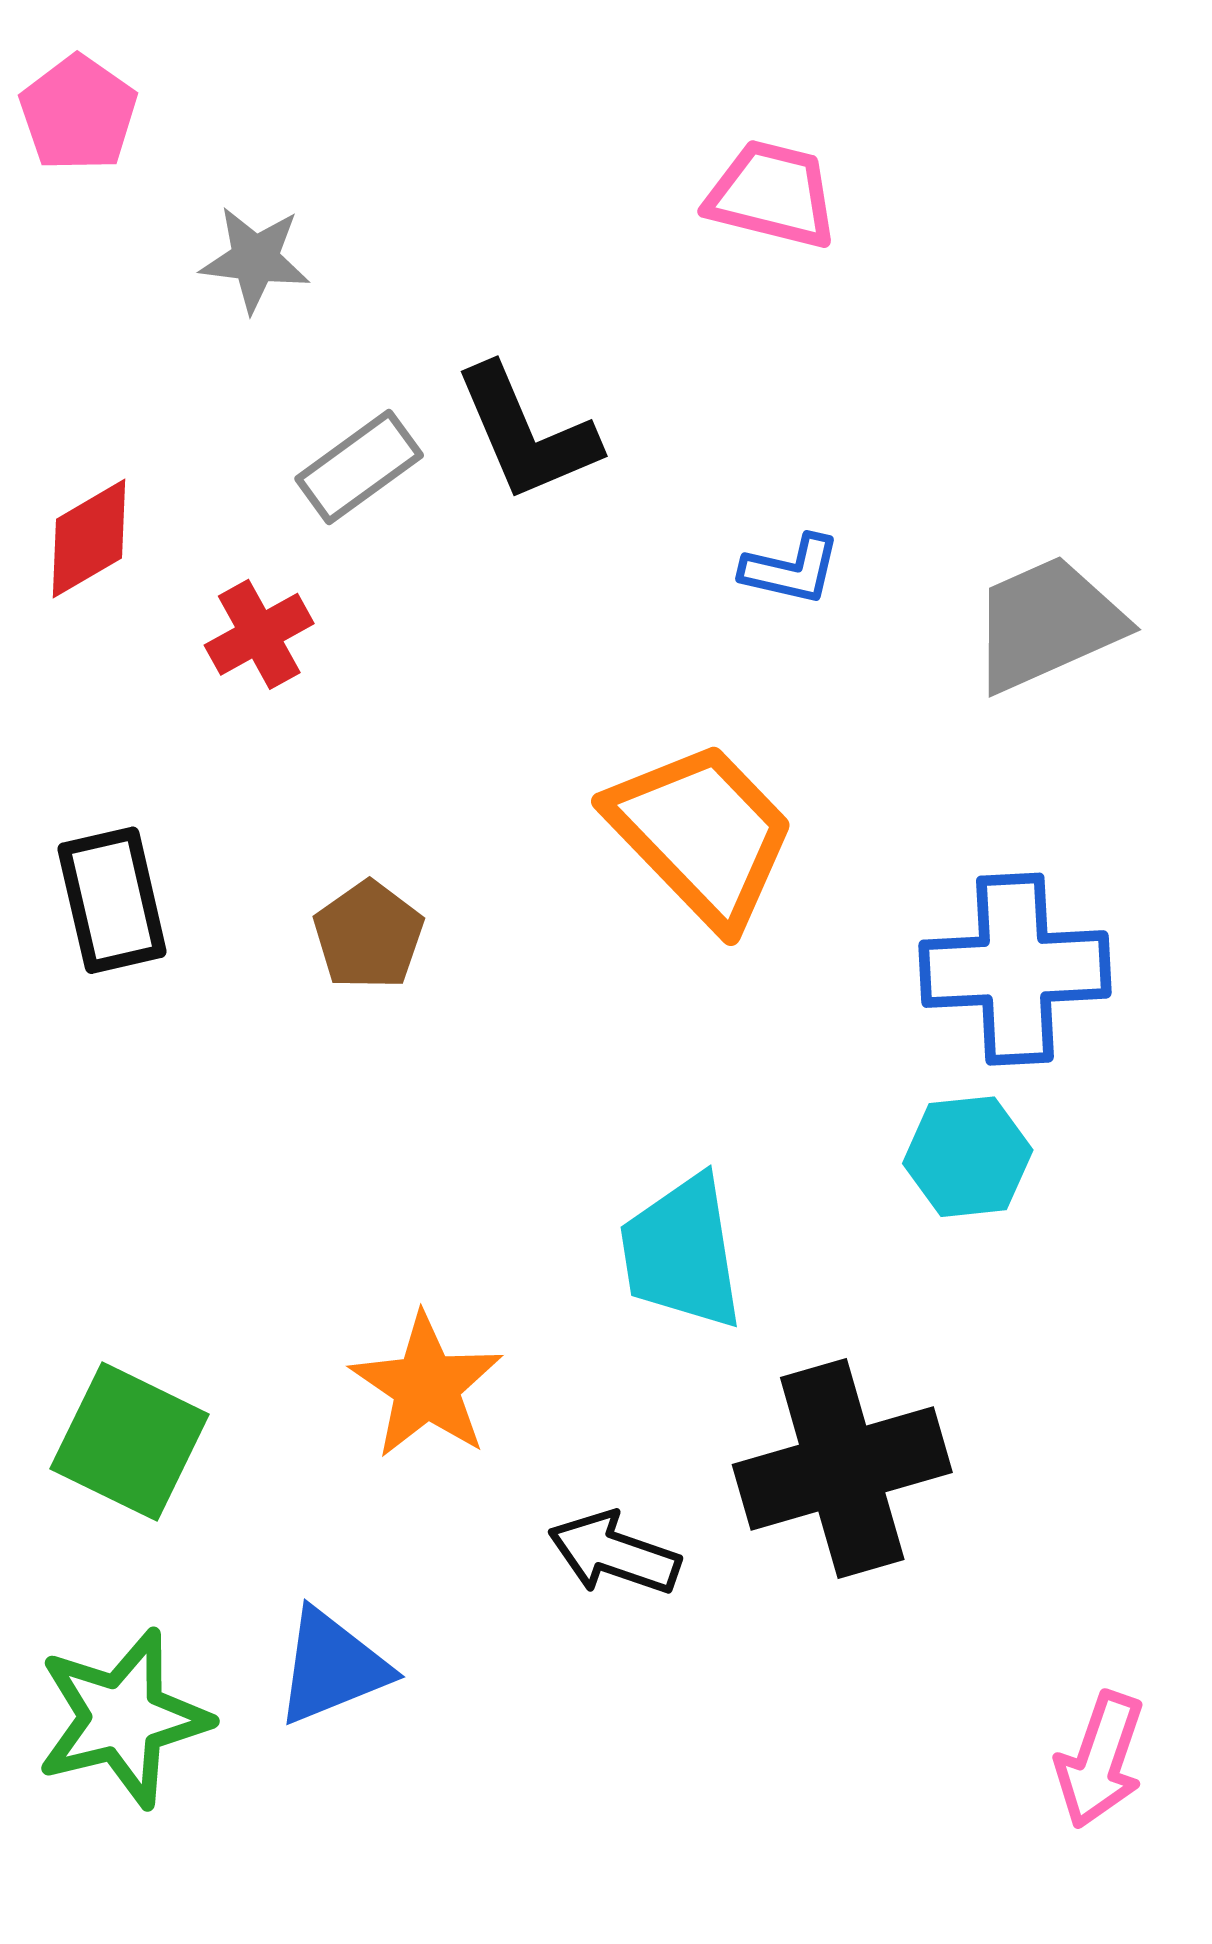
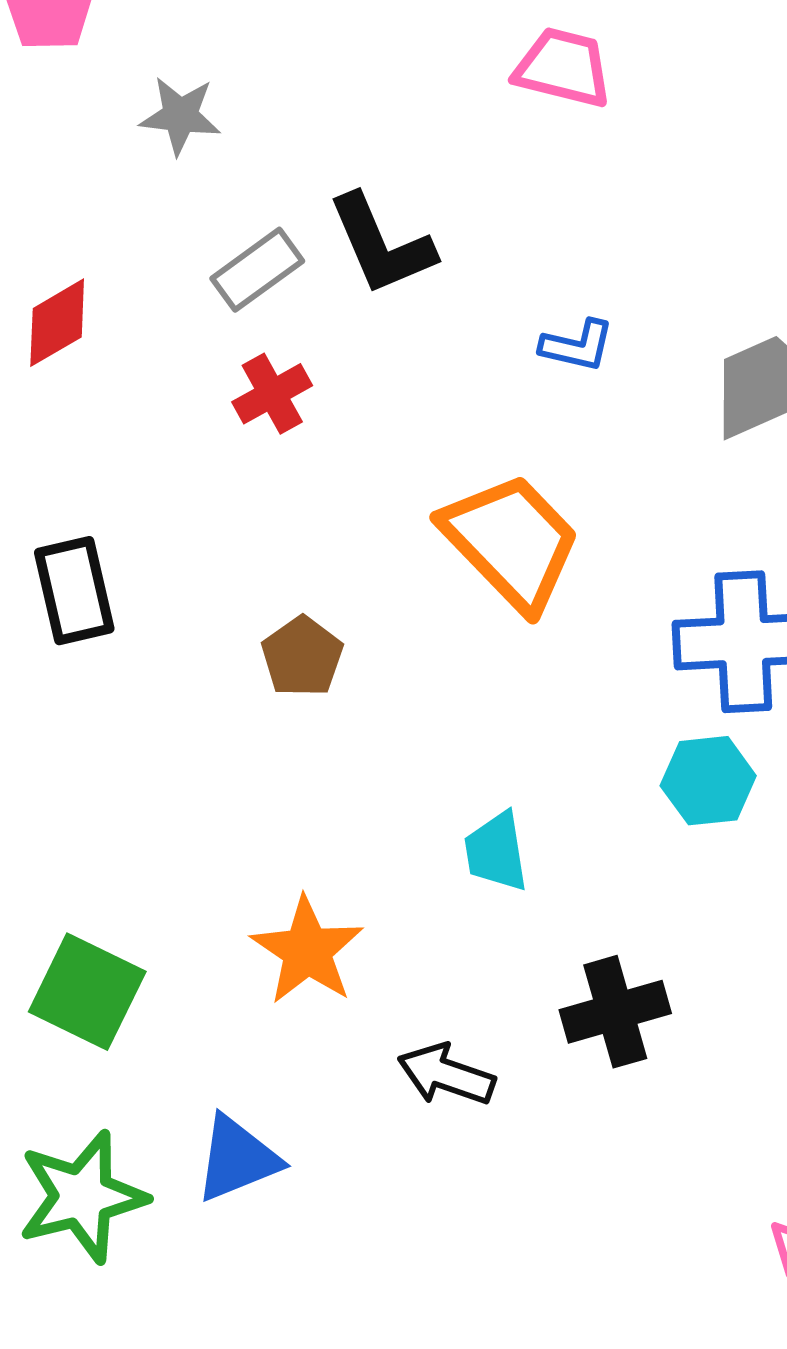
red cross: (259, 634) -> (272, 394), moved
brown pentagon: (368, 935) -> (302, 657), moved
cyan trapezoid: (682, 1253) -> (496, 852), size x0.7
black cross: (842, 1468) -> (615, 1012), size x0.7

